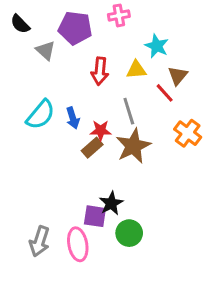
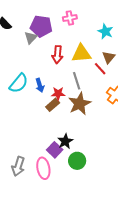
cyan star: (157, 46) -> (105, 31), moved
gray triangle: (46, 50) -> (31, 38), moved, turned 32
yellow triangle: (136, 70) -> (81, 53), size x1.5
purple square: (95, 216) -> (55, 150), turned 35

